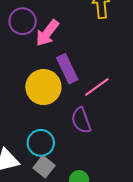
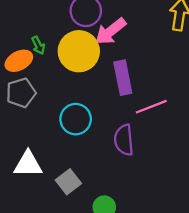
yellow circle: (43, 87) -> (79, 51), moved
cyan circle: (41, 143) -> (76, 119), moved

